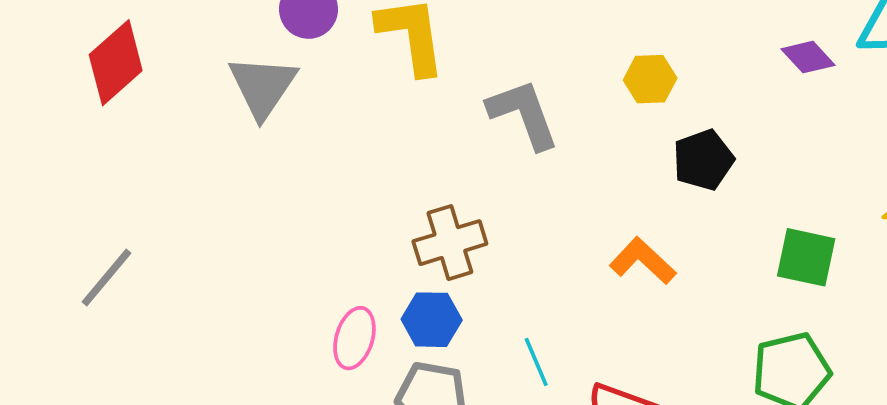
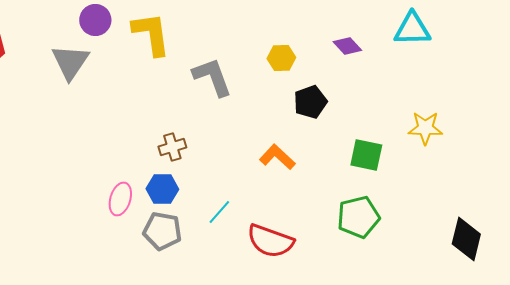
purple diamond: (808, 57) -> (347, 46), moved
brown cross: (450, 243) -> (172, 147), size x0.7
cyan line: (536, 362) -> (219, 212), turned 64

